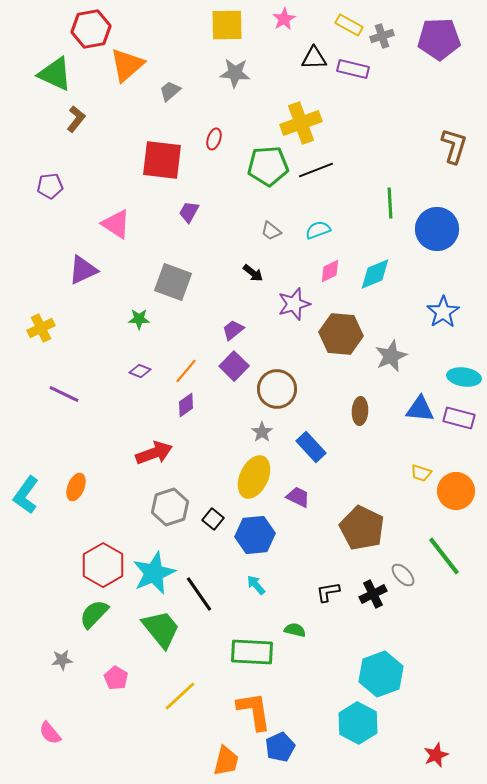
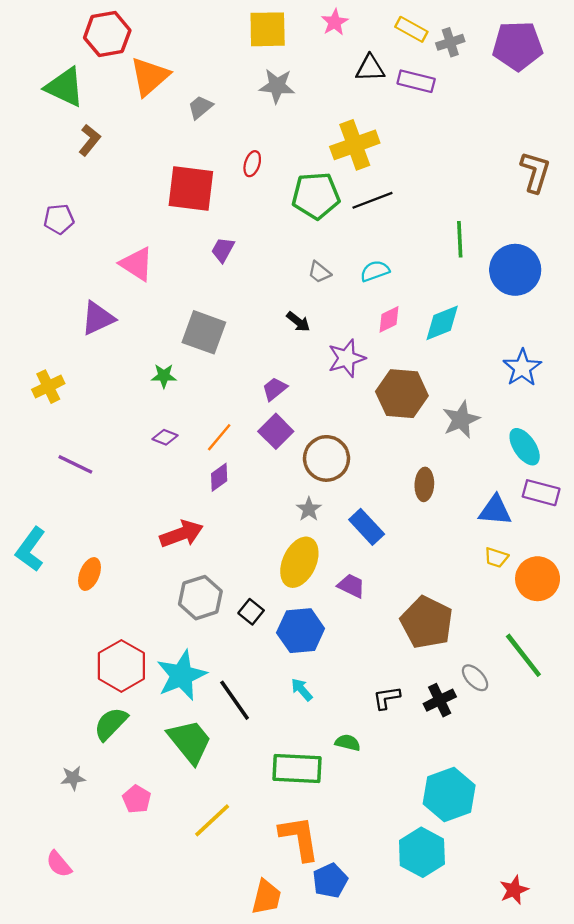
cyan ellipse: (464, 377) -> (525, 447), moved, turned 48
blue triangle: (420, 409) -> (495, 510), moved
cyan L-shape: (26, 495) -> (31, 549), moved

